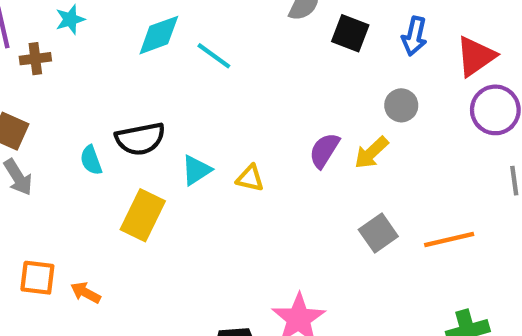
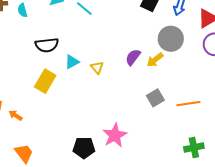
gray circle: (401, 105) -> (171, 39), size x1.6
cyan semicircle: (91, 160) -> (22, 10), moved
yellow triangle: (250, 178) -> (97, 68), turned 32

